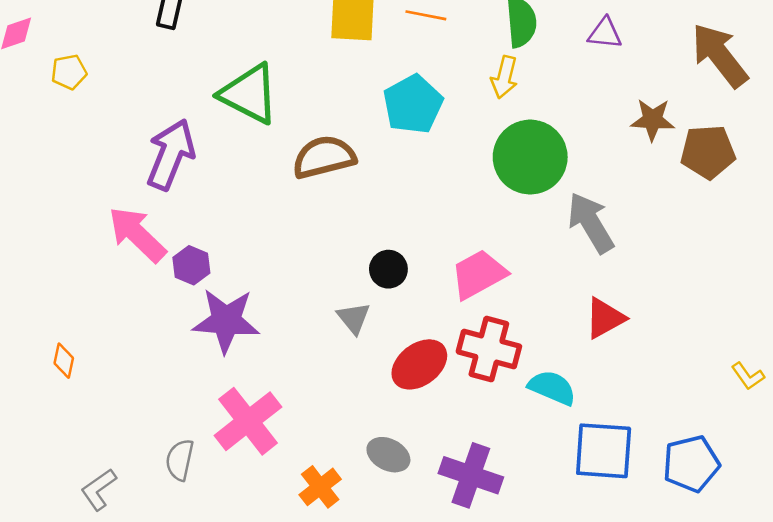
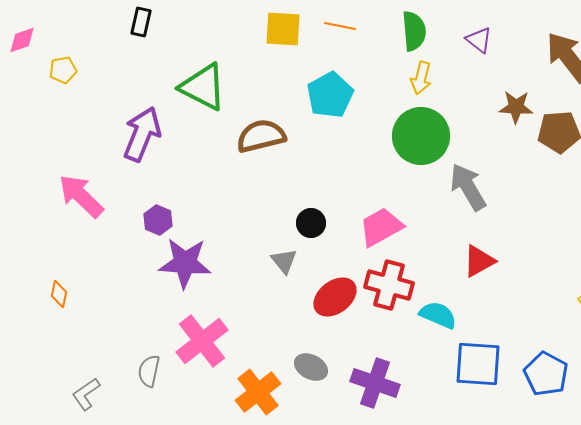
purple triangle: (605, 33) -> (479, 40), turned 32
yellow arrow: (504, 77) -> (421, 78), moved
pink arrow: (137, 234) -> (81, 196), moved
blue pentagon: (691, 464) -> (546, 374), turned -30
orange cross: (320, 487) -> (258, 392), size x1.4

